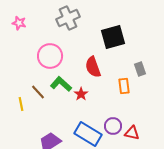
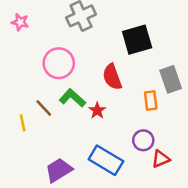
gray rectangle: (140, 69) -> (171, 79), size x1.5
purple circle: (113, 126) -> (143, 140), moved
red triangle: (132, 133) -> (161, 159), turned -35

